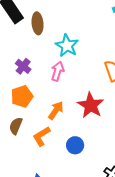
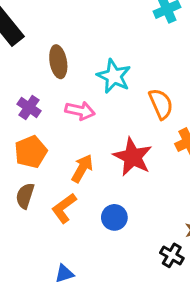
brown ellipse: (38, 23) -> (58, 62), moved
cyan star: (67, 46) -> (114, 76), moved
pink arrow: (57, 71) -> (80, 111), turned 90

